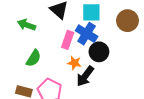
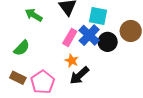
black circle: (99, 52) -> (108, 42), moved
green semicircle: (34, 58) -> (22, 48), moved

